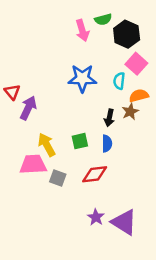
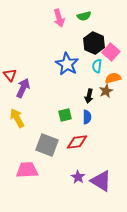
pink arrow: (82, 30) -> (59, 18), moved
black hexagon: (127, 34) -> (94, 43), moved
blue star: (82, 78) -> (67, 64), turned 30
yellow arrow: (47, 145) -> (17, 118), moved
pink trapezoid: (33, 164) -> (27, 170), moved
gray square: (58, 178) -> (47, 145), size x1.6

